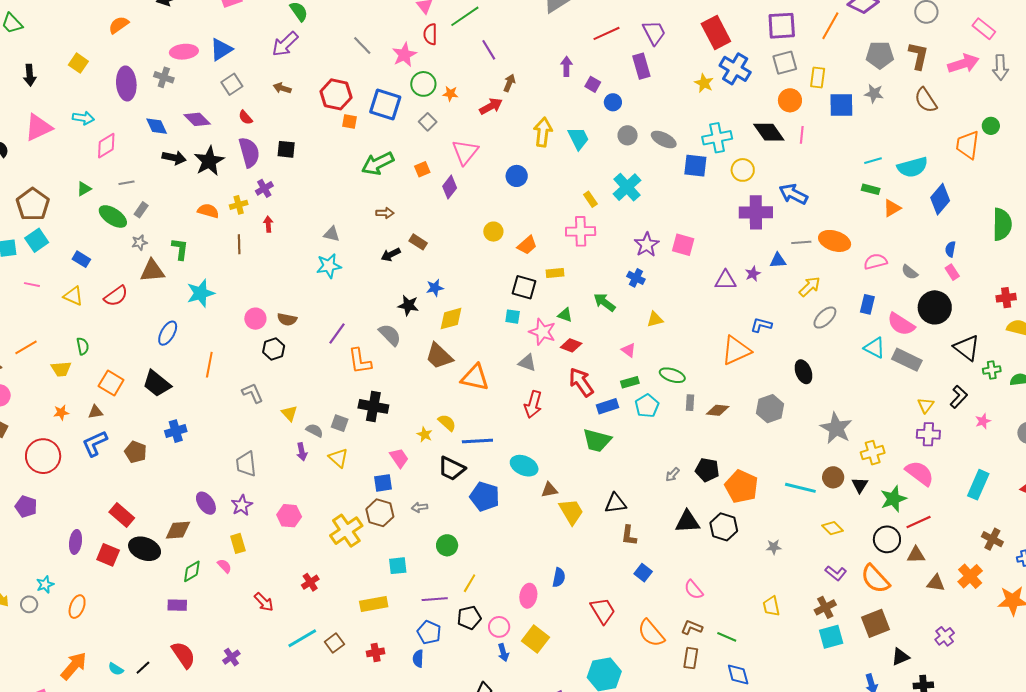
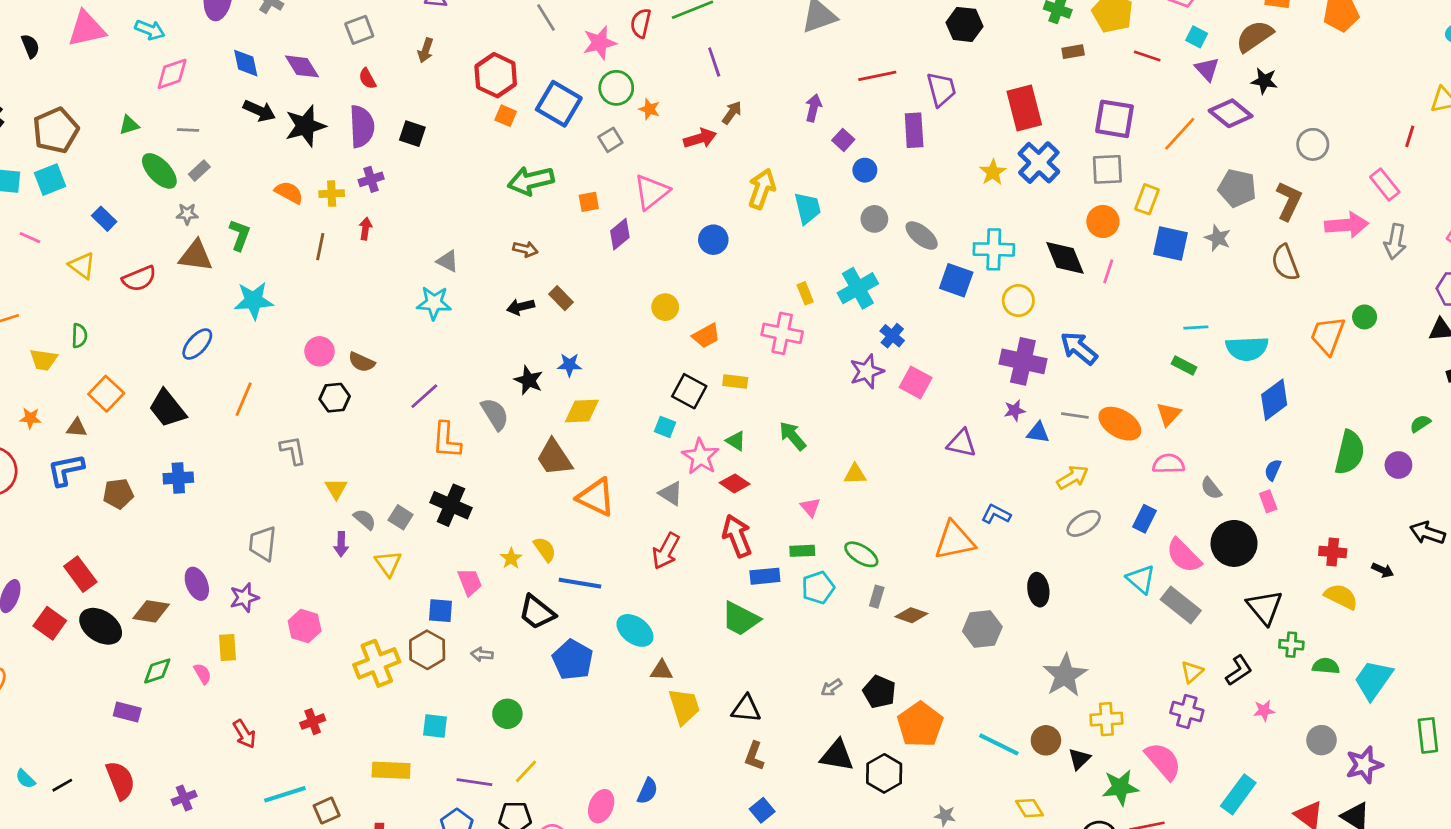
brown arrow: (282, 88) -> (426, 50), turned -102
orange triangle: (892, 208) -> (1169, 414), moved, turned -30
purple star: (753, 274) -> (1015, 411), moved
blue cross: (636, 278) -> (892, 336), moved
brown pentagon: (136, 452) -> (118, 494), turned 30

